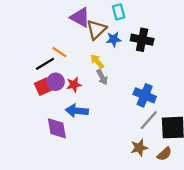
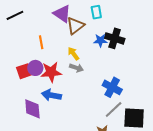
blue star: (114, 39) -> (100, 40), moved
orange line: (59, 52) -> (41, 42), turned 40
black line: (45, 64) -> (15, 15), moved
gray arrow: (102, 77) -> (76, 68), turned -48
red star: (74, 85) -> (51, 72), size x1.5

